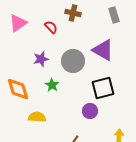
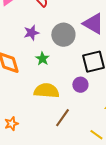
yellow semicircle: (37, 117) -> (46, 91), moved, size x1.4

